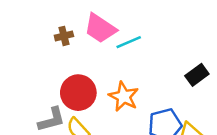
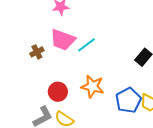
red circle: (78, 93) -> (58, 92), size x0.7

